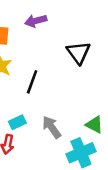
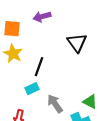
cyan rectangle: (17, 122) -> (32, 89), moved

